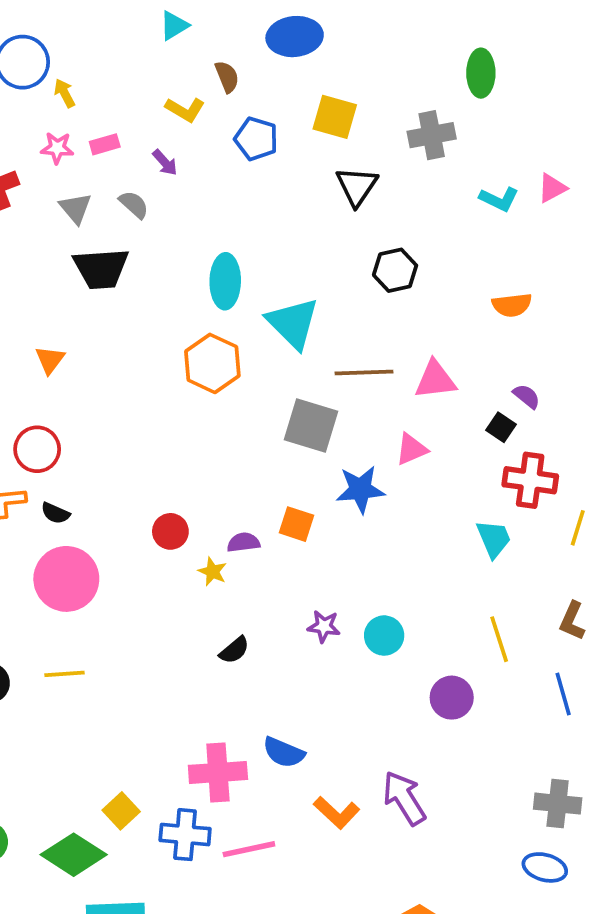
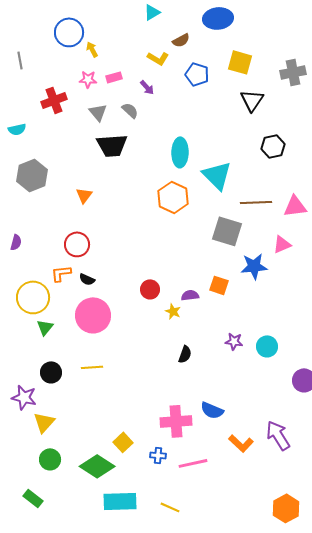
brown semicircle: (227, 77) -> (181, 40), turned 84
black semicircle: (234, 650) -> (185, 354), turned -30
blue cross: (185, 835) -> (158, 455), size x0.6

